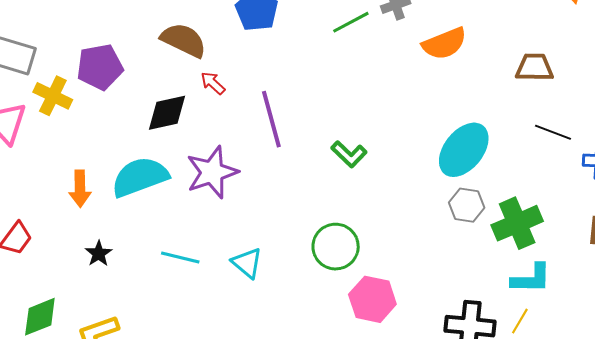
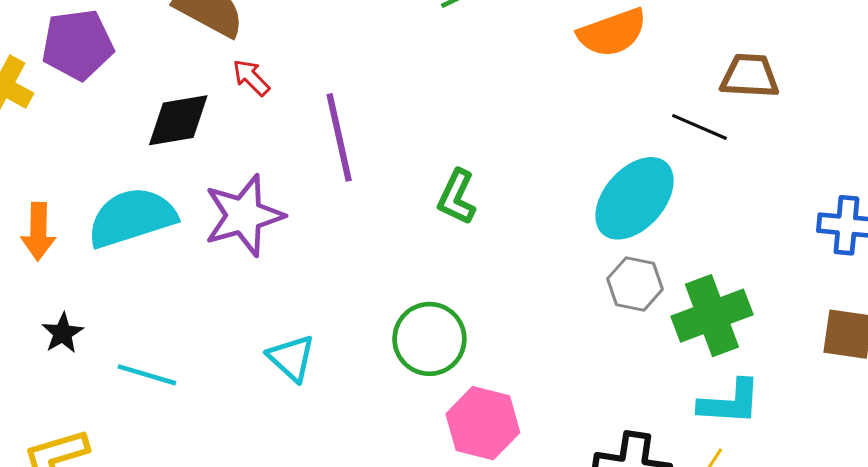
black line: (553, 132) -> (699, 127), moved
green L-shape: (349, 154) -> (457, 197), turned 69
cyan line: (180, 257) -> (147, 375), moved

